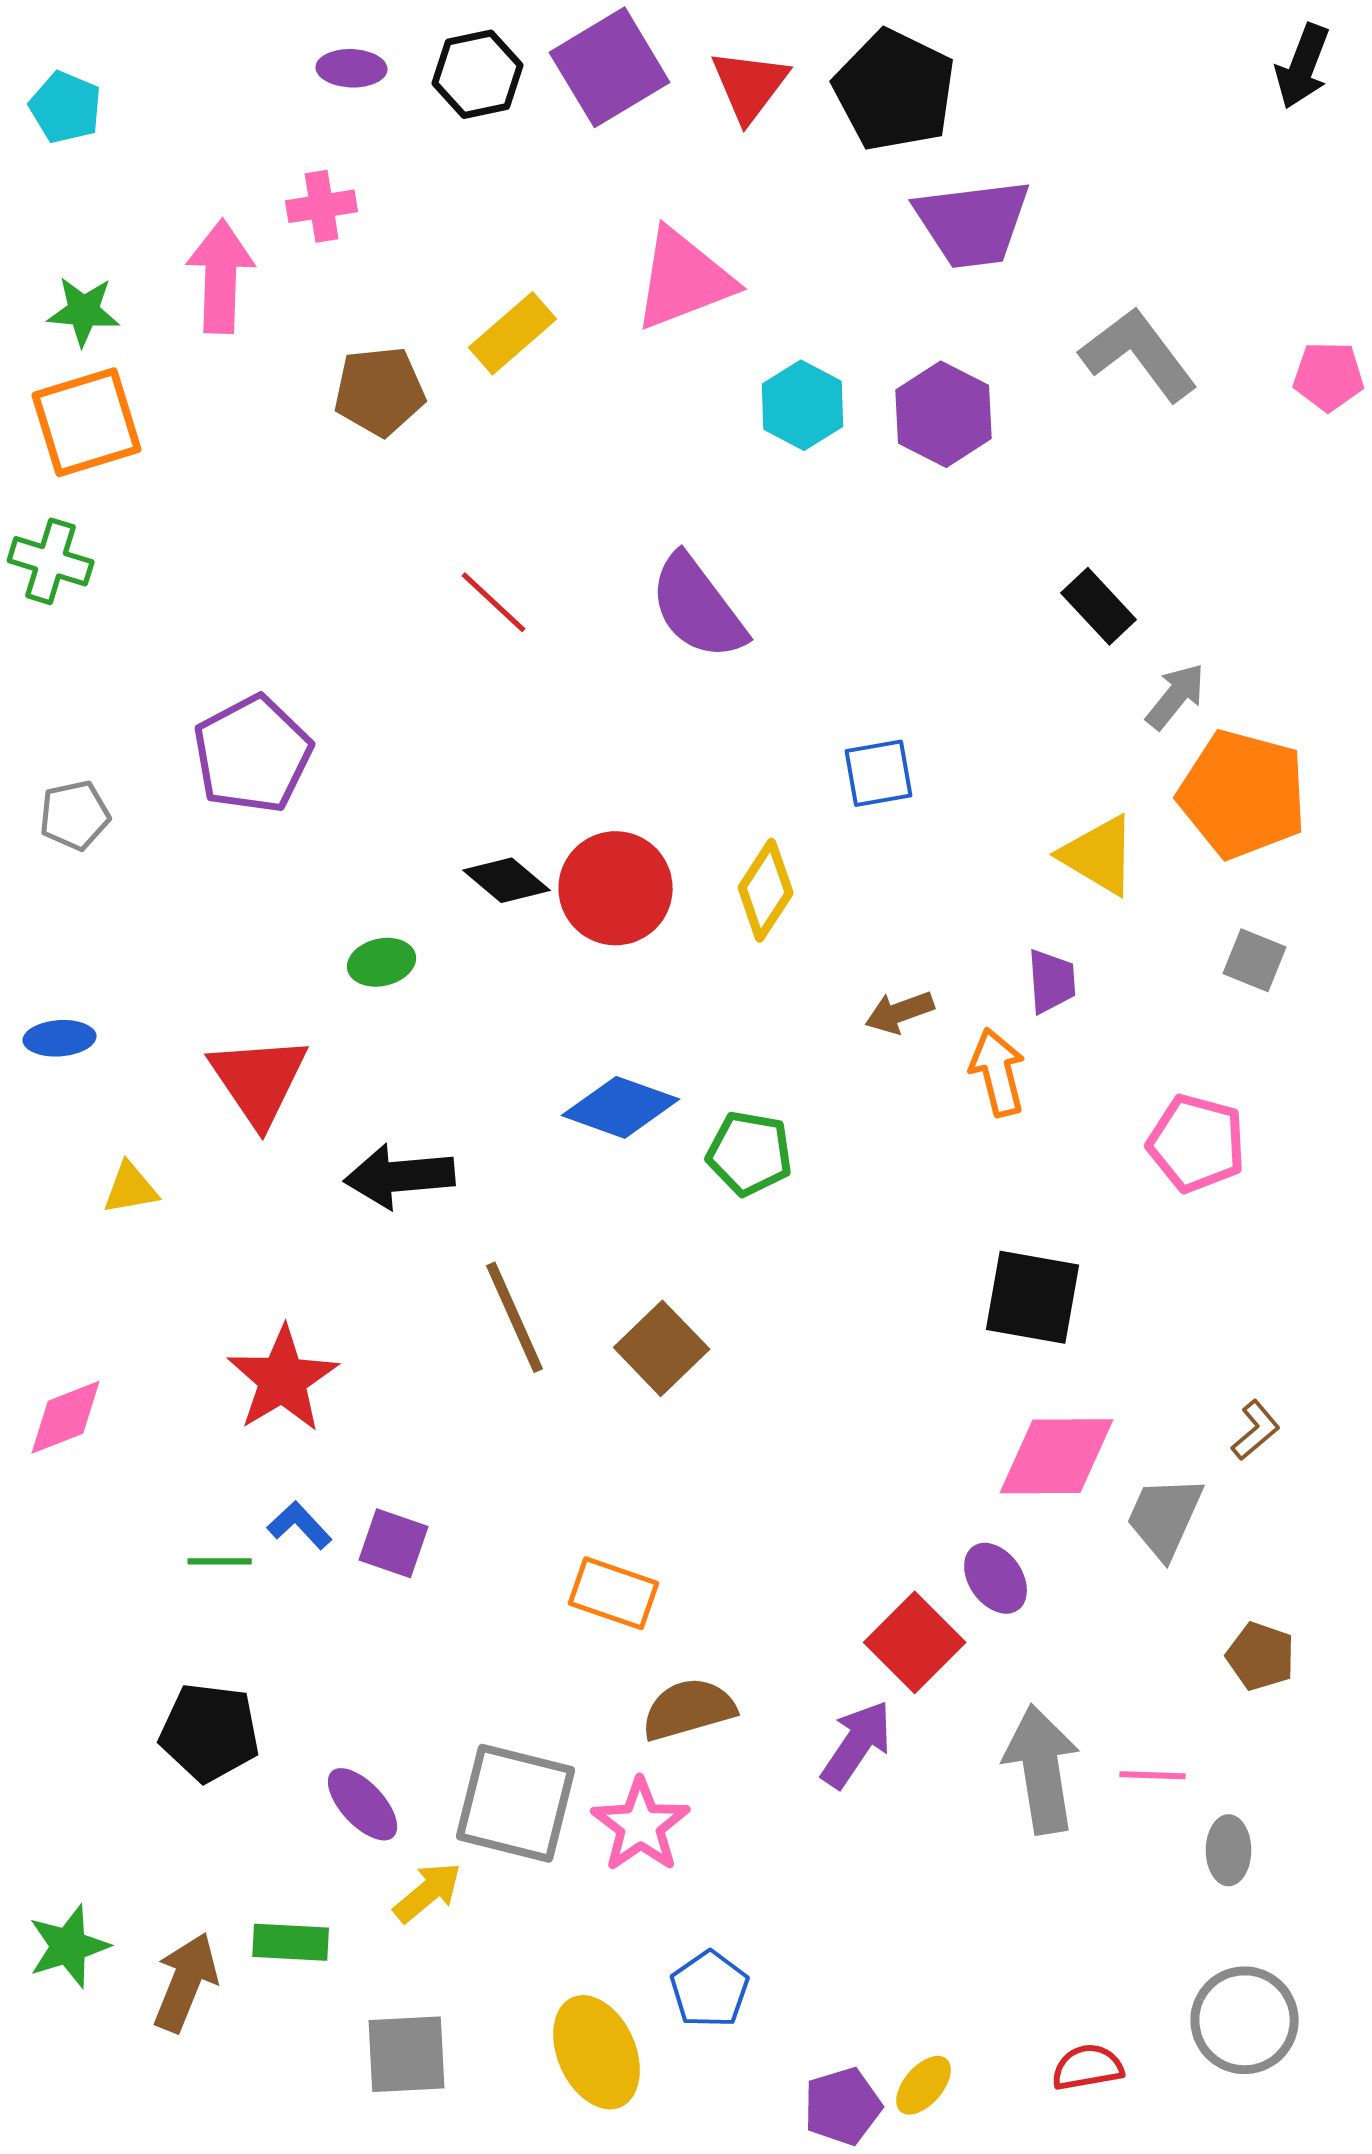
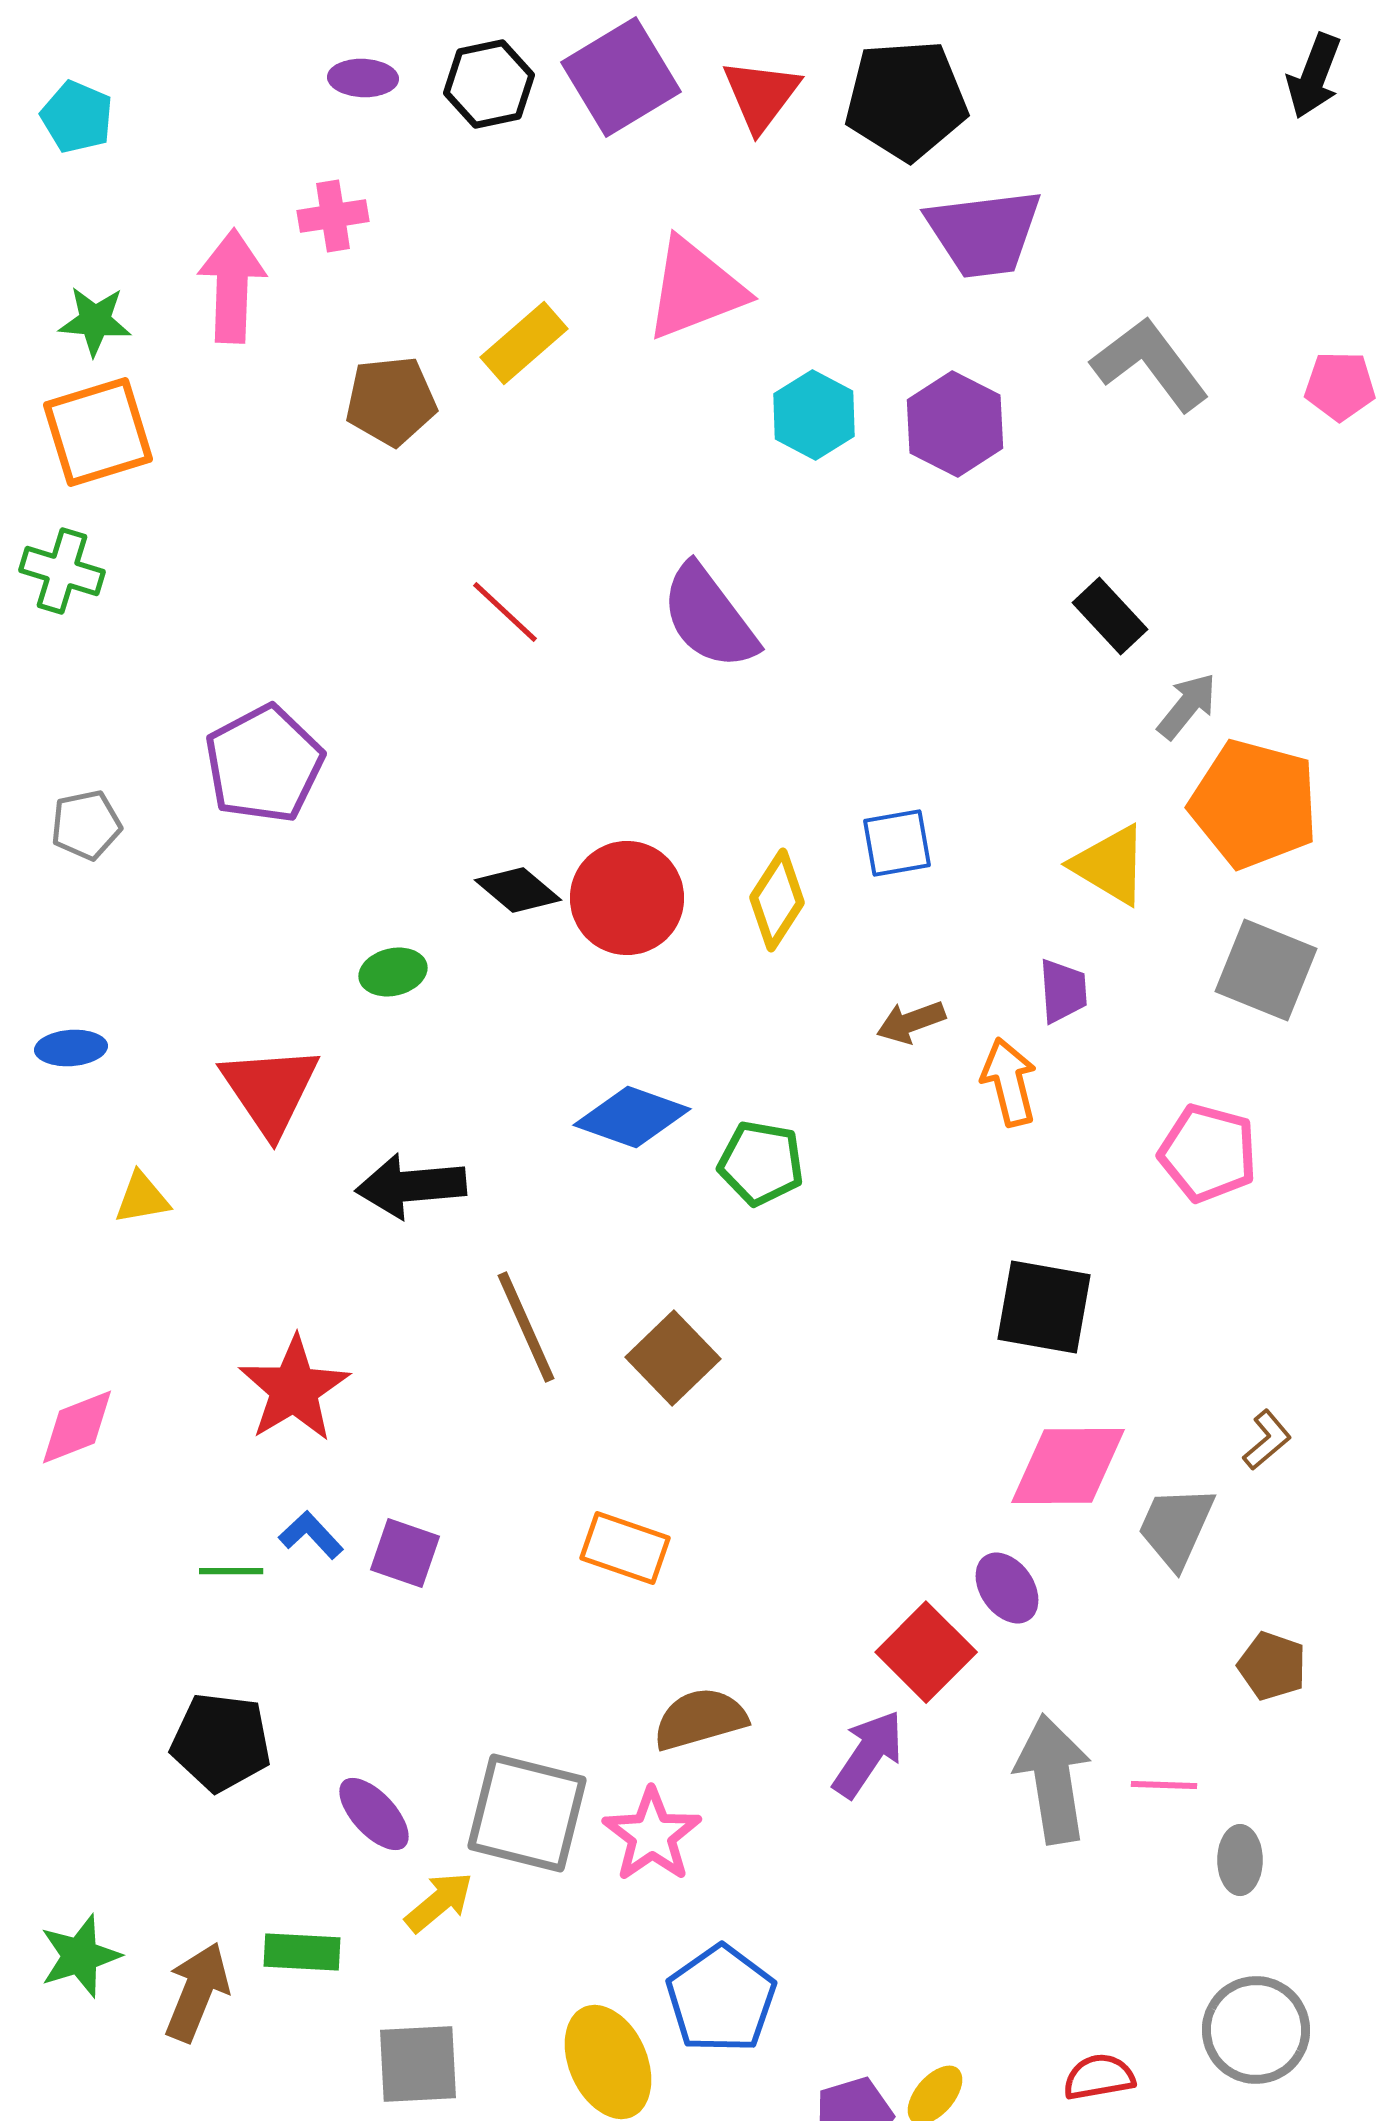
black pentagon: (895, 90) -> (906, 100), turned -30
blue square: (879, 773) -> (897, 843), moved
gray square: (1255, 960) -> (1266, 970), size x1.6
orange rectangle: (614, 1593) -> (625, 1548), moved
blue pentagon: (710, 1989) -> (721, 1999), size x1.4

